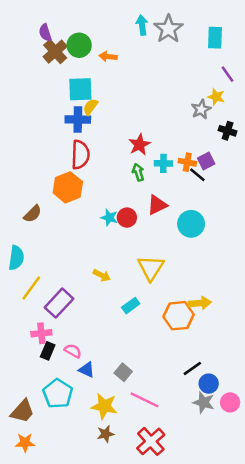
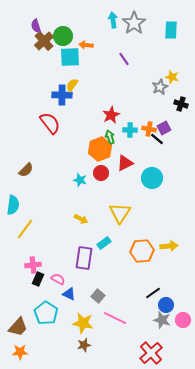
purple line: (228, 74) -> (124, 59), moved
cyan square: (80, 89) -> (70, 57), moved
red semicircle: (80, 155) -> (50, 123), moved, turned -40
orange hexagon: (68, 187) -> (100, 149), moved
cyan star: (109, 218) -> (80, 180), moved
purple rectangle: (59, 303) -> (84, 258), moved, turned -35
yellow arrow: (200, 303) -> (169, 246), moved
red cross: (151, 441) -> (151, 353), moved

